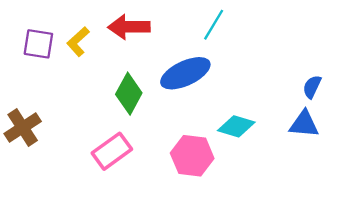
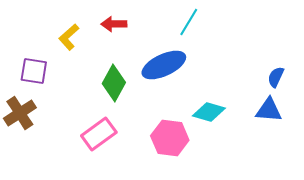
red arrow: (129, 27) -> (114, 24), size x0.7
purple square: (38, 44) -> (34, 71), moved

